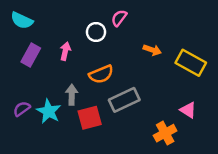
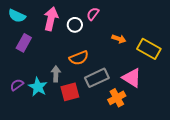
pink arrow: (65, 51) -> (51, 19), moved, size x1.6
pink triangle: (188, 110) -> (132, 78), moved, size x1.5
orange cross: (165, 133) -> (117, 98), moved

